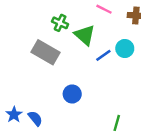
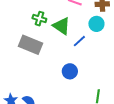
cyan circle: (125, 49) -> (96, 24), moved
blue circle: (72, 94) -> (70, 71), moved

